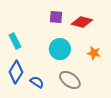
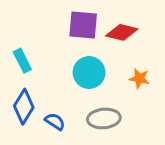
purple square: (56, 17) -> (83, 25), size x1.5
gray ellipse: (70, 80) -> (104, 119), turned -40

